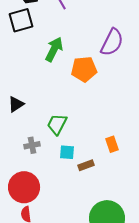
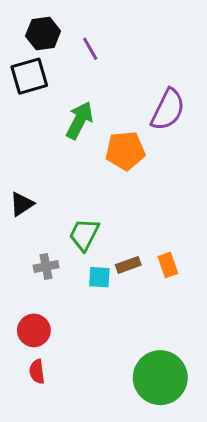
brown rectangle: (86, 165) -> (128, 265), moved
red circle: (24, 187) -> (34, 330), size x0.7

